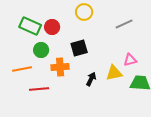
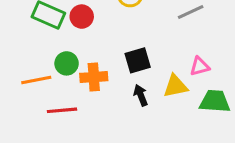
black square: (79, 48) -> (138, 60), moved
green circle: (41, 50) -> (67, 63), moved
black arrow: (91, 79) -> (141, 95), turned -48

